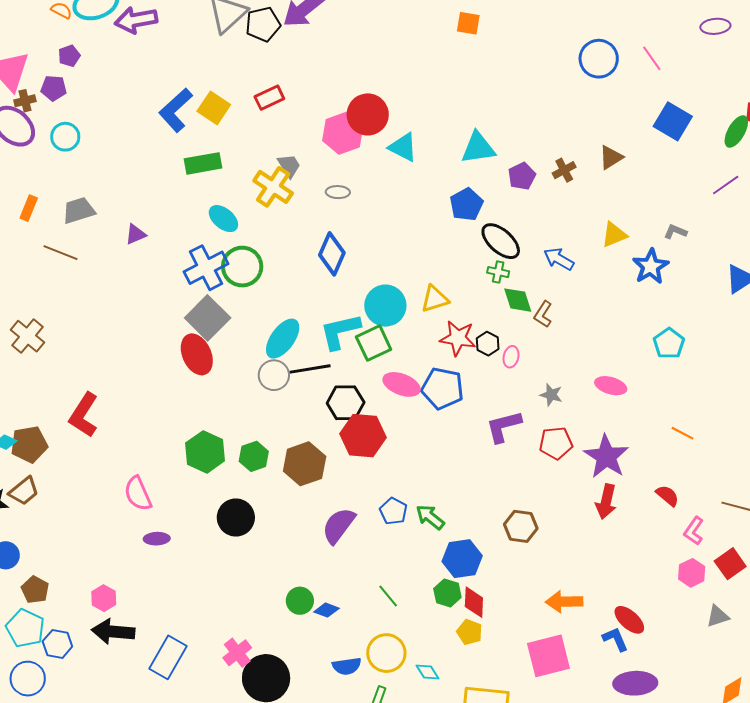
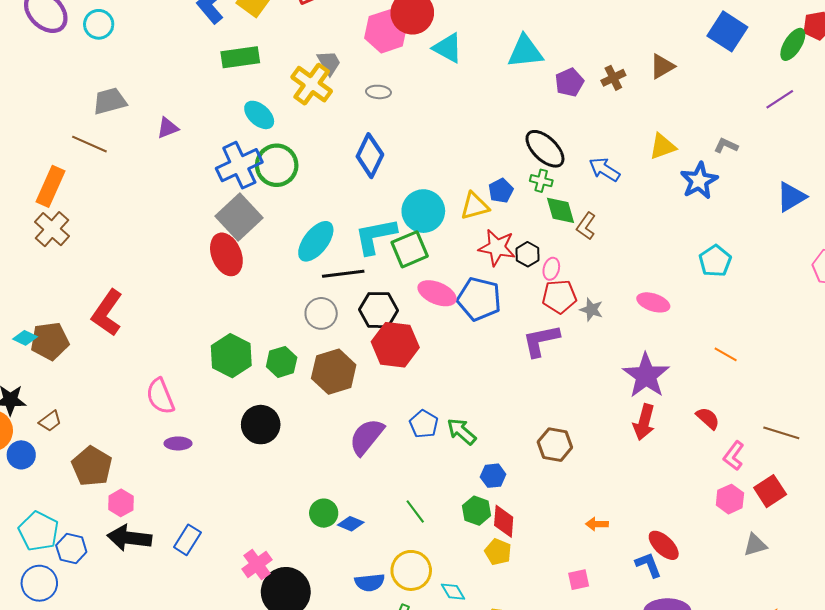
blue pentagon: (466, 204) -> (501, 191), moved, size x0.7
orange rectangle: (29, 208) -> (50, 186), moved, size x1.5
gray circle: (274, 375) -> (321, 313), moved
red pentagon: (556, 443) -> (559, 296), moved
brown trapezoid: (24, 491) -> (50, 421), moved, size x0.7
blue hexagon: (462, 559) -> (493, 476), size x0.6
brown pentagon: (35, 590) -> (92, 466), moved, size x1.4
orange arrow: (564, 602) -> (597, 524), size x0.6
pink square: (548, 656) -> (579, 580), size x0.5
blue rectangle: (168, 657) -> (187, 540), moved, size x0.7

